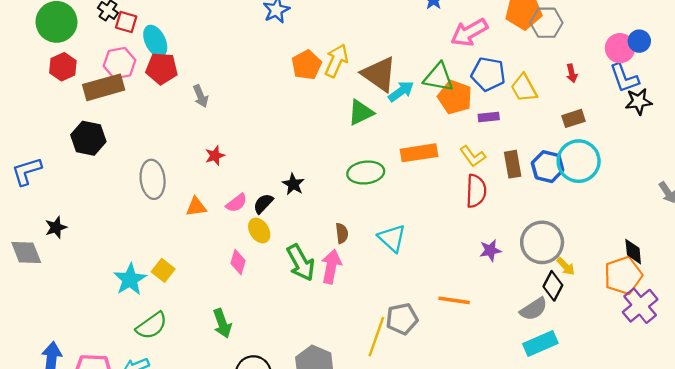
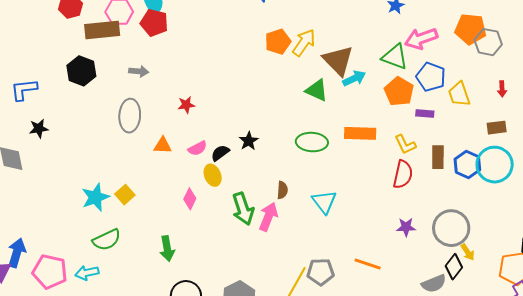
green triangle: (438, 77) -> (395, 57), moved
gray arrow: (201, 96) -> (139, 71), moved, turned -72
green triangle: (361, 112) -> (317, 90), turned 40
black star: (56, 227) -> (39, 129), moved

